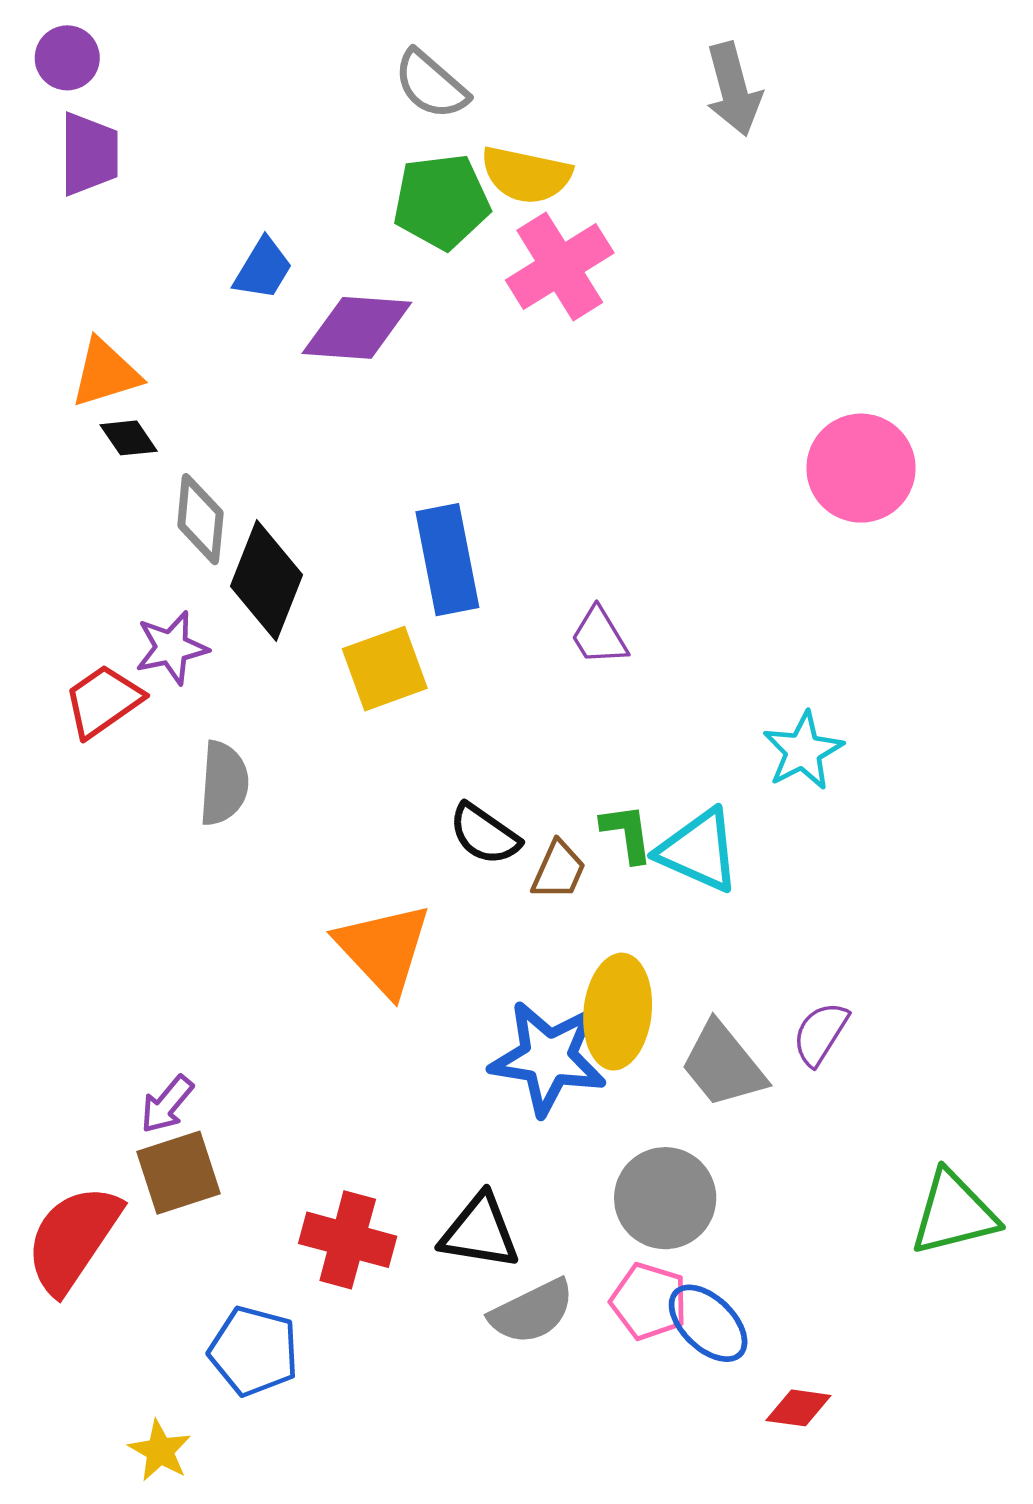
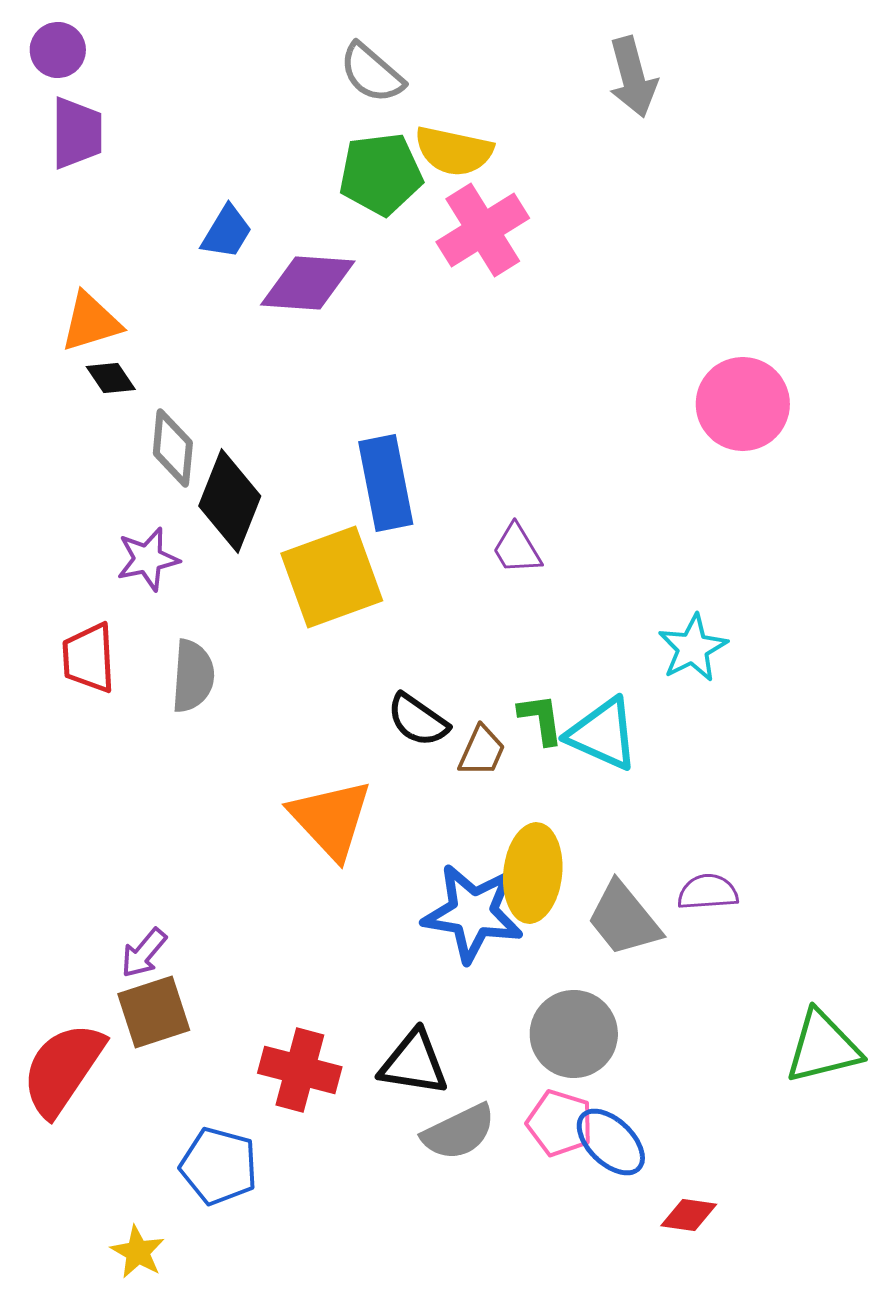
yellow square: (385, 669) -> (332, 577), size x1.4
red trapezoid: (103, 701) -> (89, 658), moved, turned -58
purple semicircle: (820, 1034) -> (708, 892), turned 54

